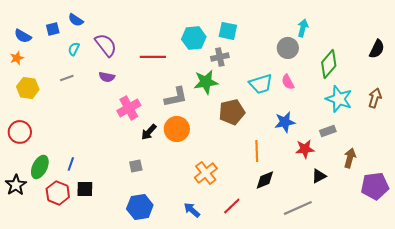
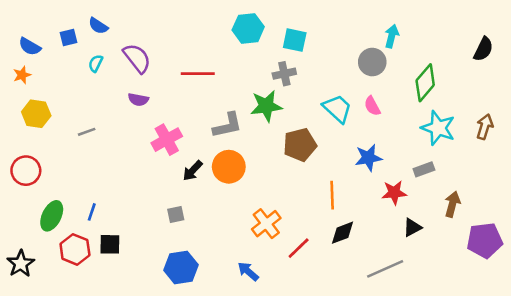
cyan hexagon: (194, 38) -> (248, 28), moved
black semicircle: (377, 49) -> (483, 49), moved
gray line: (67, 78) -> (87, 132), moved
cyan trapezoid: (261, 84) -> (337, 109), turned -120
black star: (16, 185) -> (21, 264), moved
red line: (232, 206) -> (299, 248), moved

